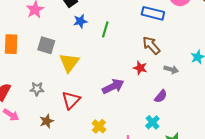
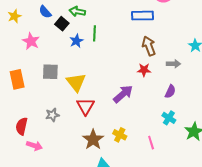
green line: (105, 29) -> (95, 33), moved
brown arrow: (151, 45) -> (149, 46), turned 36
red triangle: (71, 100) -> (85, 106), moved
brown star: (47, 121) -> (93, 140), moved, size x1.5

